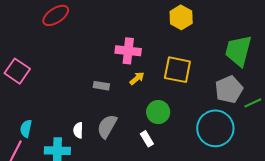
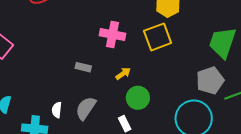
yellow square: (177, 70) -> (158, 37), moved, turned -36
yellow arrow: (137, 78) -> (123, 74), moved

